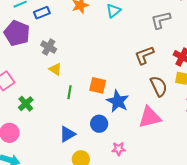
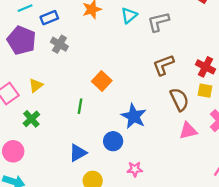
gray L-shape: (161, 20) -> (158, 22), moved
gray cross: (49, 47) -> (59, 44), moved
yellow triangle: (55, 69) -> (36, 85), moved, turned 48
orange square: (98, 85) -> (102, 81), moved, turned 30
pink triangle: (150, 117) -> (188, 131), moved, size x0.7

